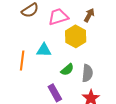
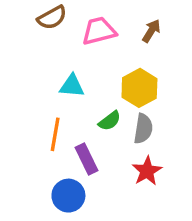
yellow hexagon: (76, 36) -> (139, 88), moved
orange line: (22, 61) -> (55, 134), moved

